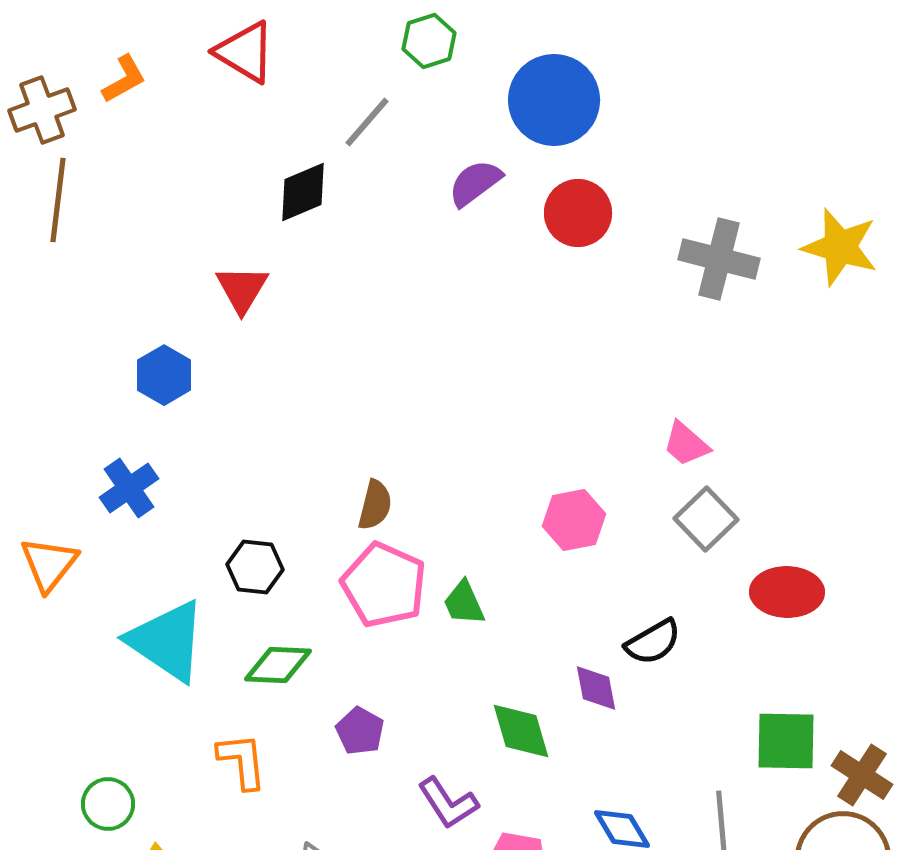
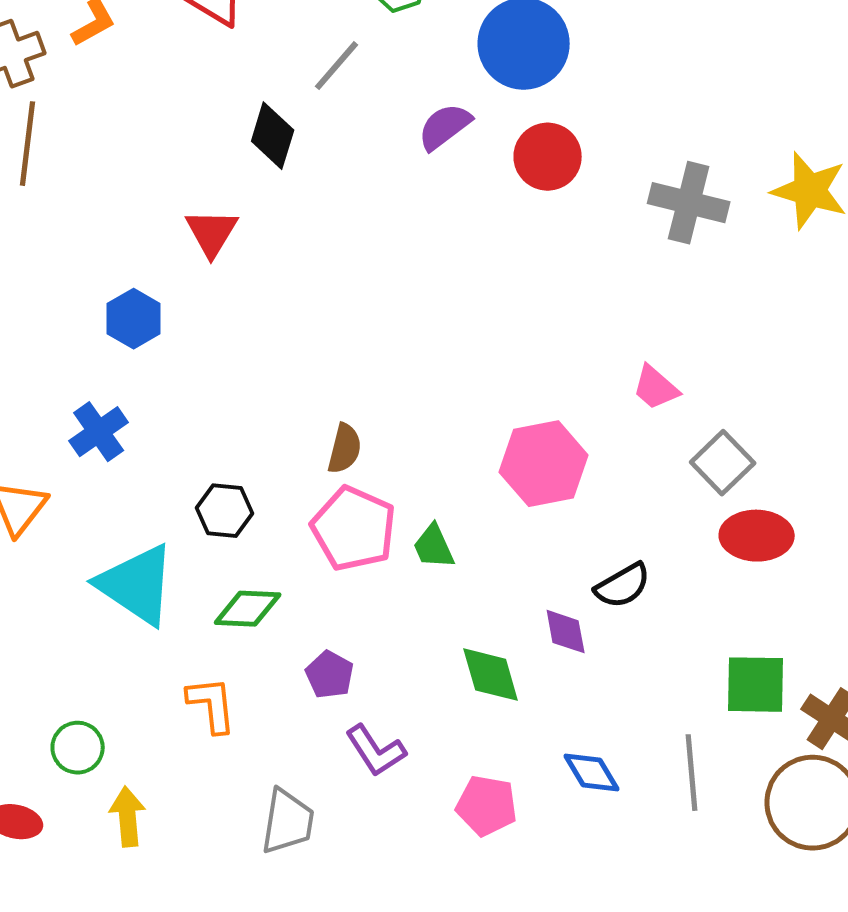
black diamond: (303, 192) -> (273, 136), turned -50
gray square: (706, 519) -> (723, 463), moved
pink hexagon: (574, 520) -> (544, 464), size x1.4
purple L-shape: (448, 803) -> (376, 751), moved

